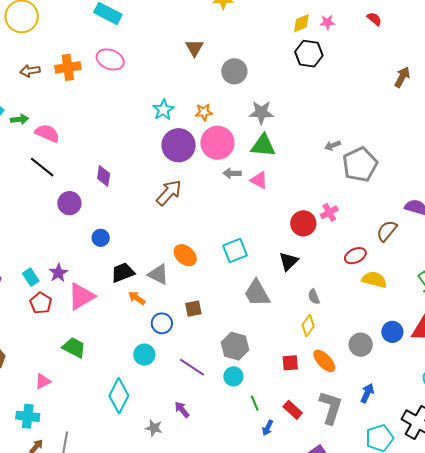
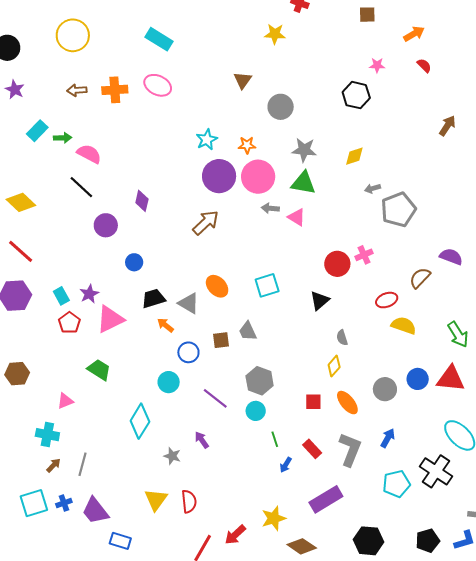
yellow diamond: (301, 23) -> (354, 156), moved
gray trapezoid: (257, 293) -> (248, 331), moved, size x0.7

